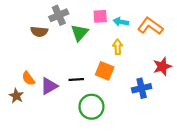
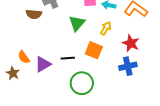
green triangle: (79, 33) -> (77, 23), moved
yellow arrow: (118, 47) -> (106, 28), turned 32
red star: (162, 66) -> (131, 43), moved, turned -30

